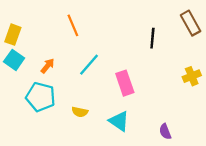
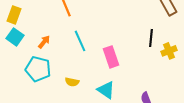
black line: (152, 38) -> (151, 38), moved
cyan line: (89, 65) -> (80, 41), turned -65

